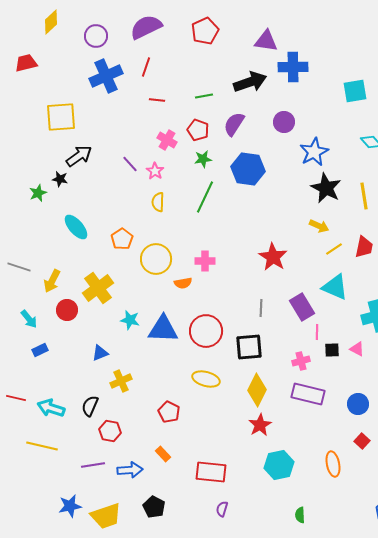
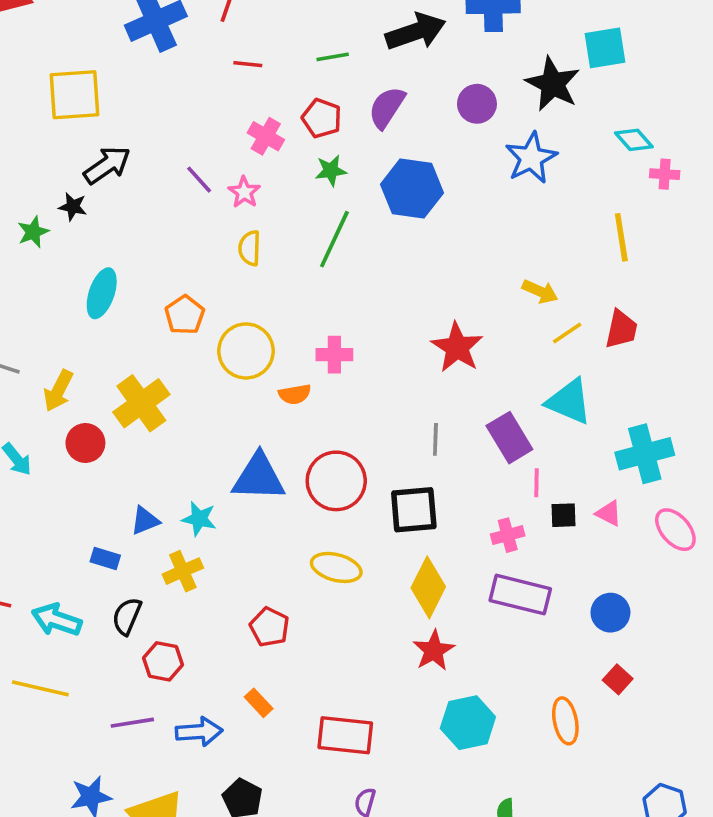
black star: (326, 188) -> (553, 84), moved
cyan ellipse: (76, 227) -> (102, 293), turned 60
cyan star: (130, 320) -> (199, 519), moved
blue rectangle: (40, 350) -> (105, 558), moved, turned 42

